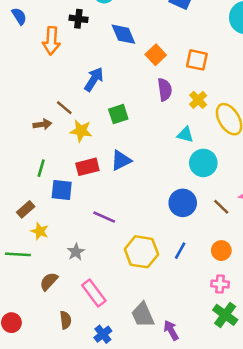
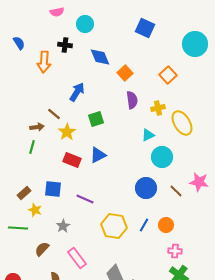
orange square: (197, 60) -> (168, 75), moved, turned 36
yellow cross: (198, 100) -> (158, 108), turned 32
yellow star: (81, 131) -> (67, 132), turned 30
cyan triangle: (185, 135) -> (148, 135), turned -40
red rectangle: (87, 167) -> (72, 160), turned 36
green line: (41, 168) -> (32, 147), moved
blue square: (62, 190) -> (53, 189), moved
orange circle: (221, 251) -> (166, 225), moved

